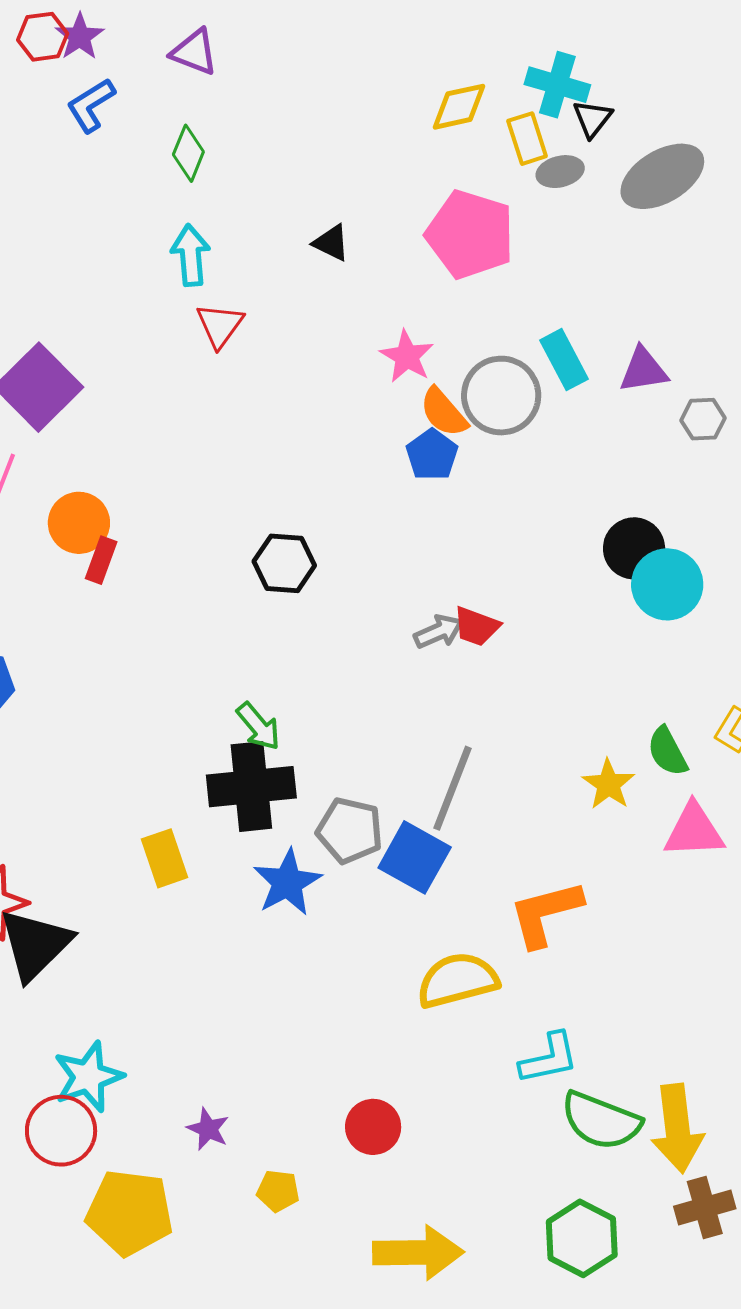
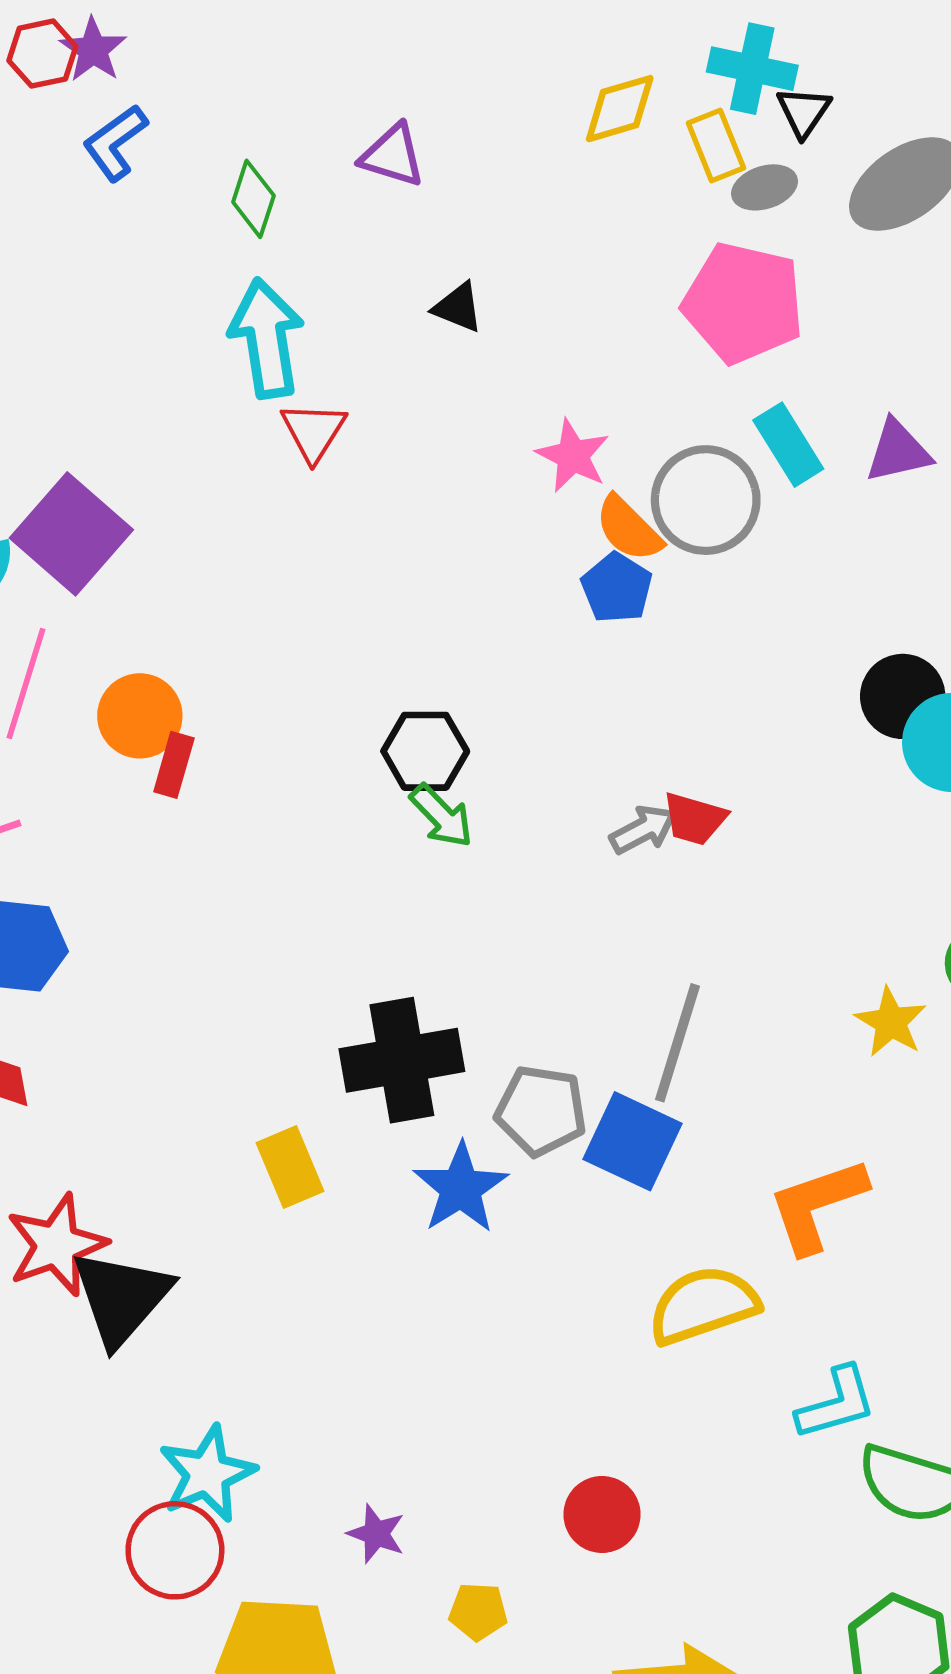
purple triangle: (194, 52) -> (393, 155), moved
pink pentagon: (470, 234) -> (743, 303), moved
cyan arrow: (191, 255) -> (266, 338), size x1.4
green arrow: (258, 726) -> (441, 816), moved

